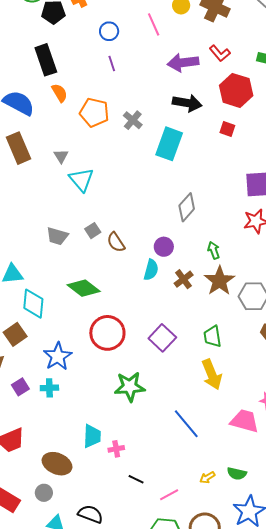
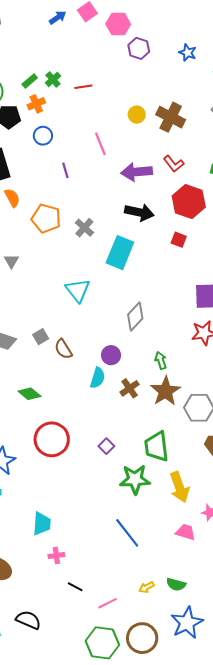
pink line: (154, 24) -> (100, 144), moved
blue circle: (109, 31) -> (43, 136), moved
cyan triangle: (81, 180) -> (78, 290), moved
green diamond: (84, 288) -> (29, 394), size x0.7
green trapezoid: (212, 336) -> (157, 447), size x1.4
purple square: (162, 338) -> (106, 446), size x0.6
yellow arrow: (212, 374) -> (179, 487), moved
green star: (130, 387) -> (135, 479), moved
pink trapezoid: (245, 421) -> (186, 532), size x0.7
cyan trapezoid: (92, 436) -> (42, 524), moved

